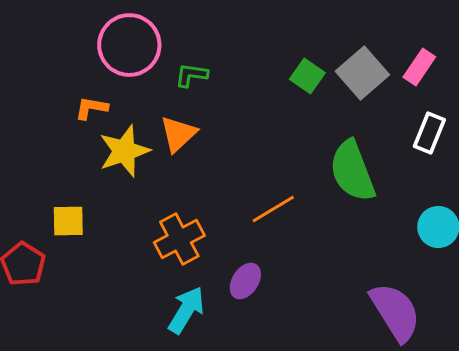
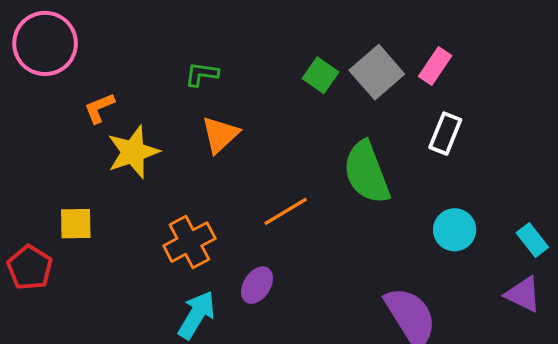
pink circle: (129, 45) -> (45, 43), moved
orange L-shape: (91, 108) -> (99, 108), turned -32
orange triangle: (178, 134) -> (220, 135), moved

